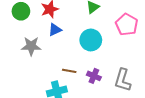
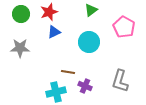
gray star: (31, 46) -> (20, 48), moved
purple cross: (94, 76) -> (85, 86), moved

